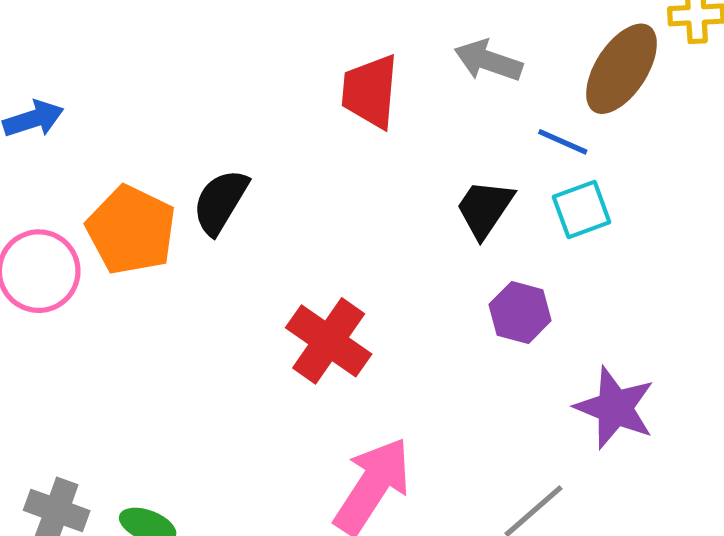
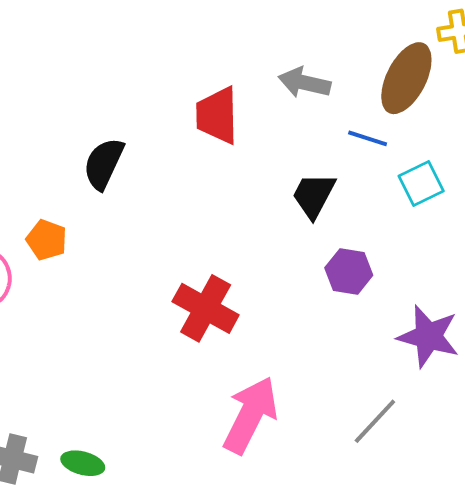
black semicircle: (220, 202) -> (104, 164), moved
cyan square: (582, 210) -> (421, 183), moved
orange pentagon: (131, 230) -> (47, 240), size x0.6

